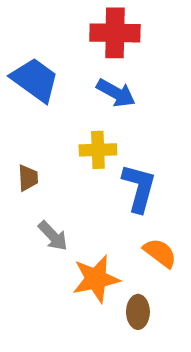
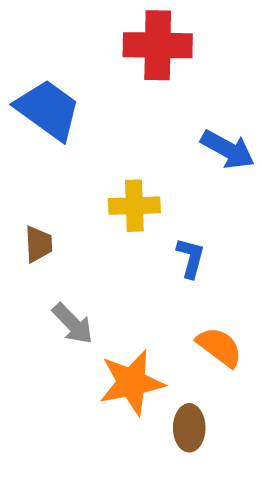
blue arrow: (116, 93) -> (228, 149), moved
blue L-shape: (139, 188) -> (191, 258), size x0.6

